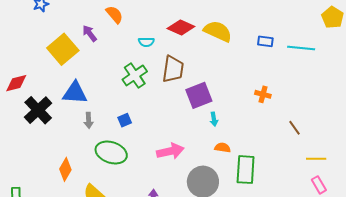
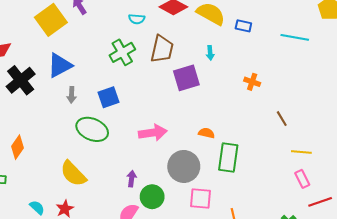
blue rectangle: (265, 41) -> (243, 26), moved
blue triangle: (75, 93) -> (60, 65), turned -36
cyan arrow: (214, 119) -> (210, 53), moved
blue square: (125, 120) -> (108, 97), size x1.5
orange diamond: (65, 169) -> (18, 147), moved

